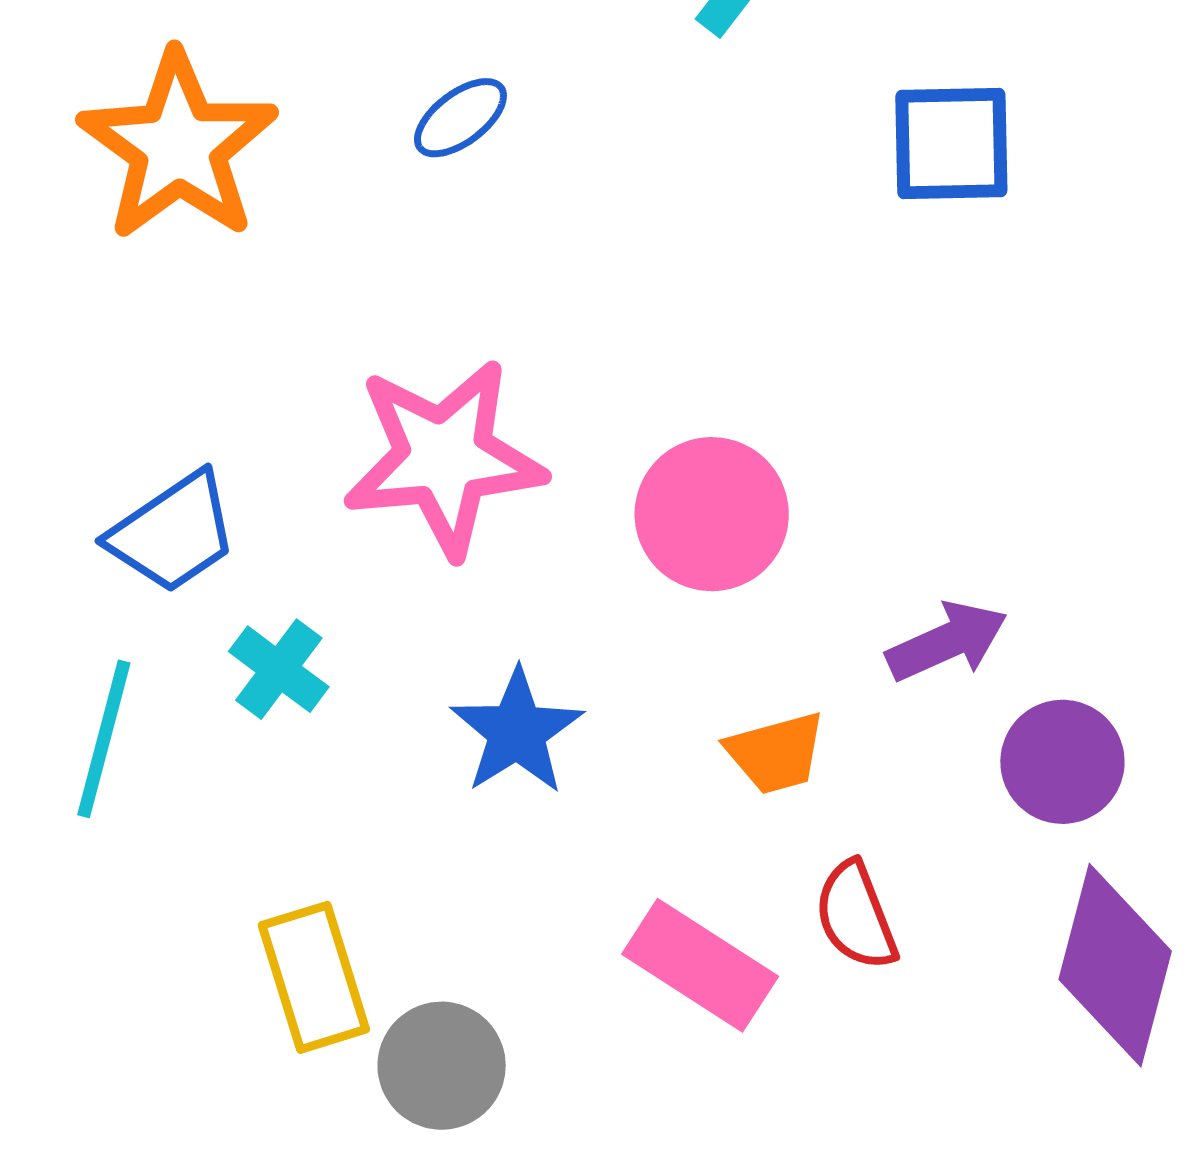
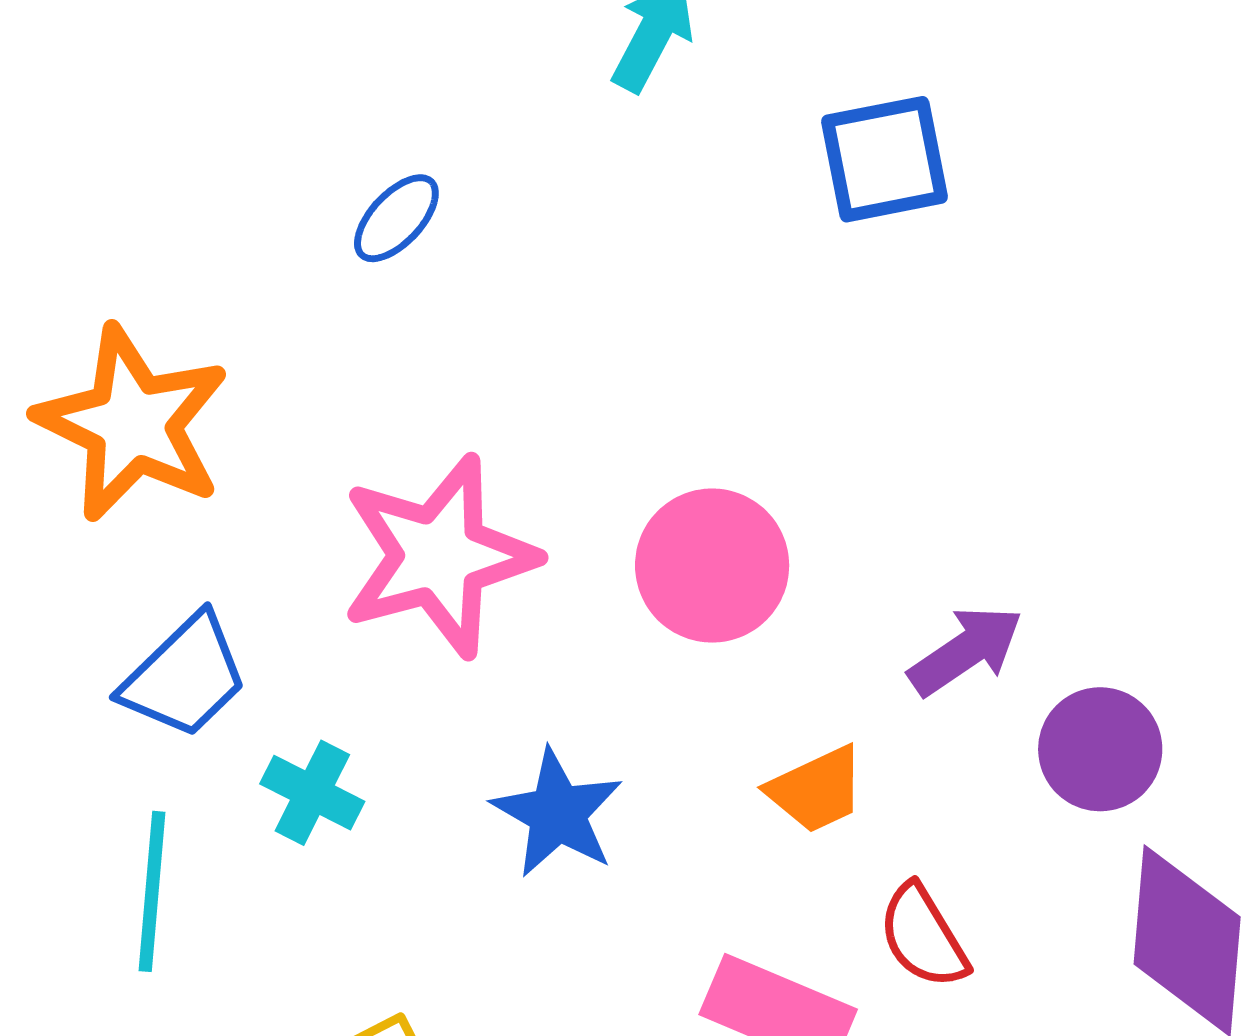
orange star: (178, 146) -> (132, 424), moved

